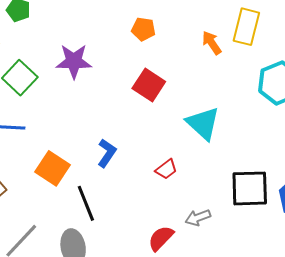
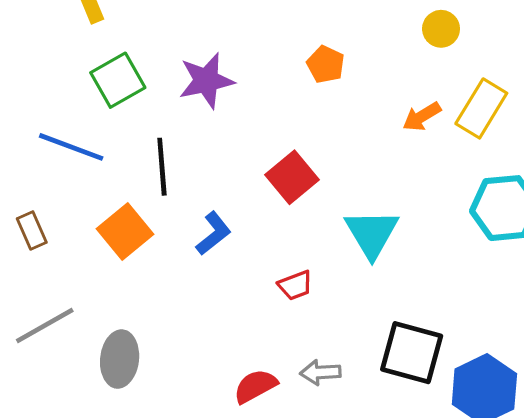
orange arrow: (212, 43) -> (422, 117), turned -105
purple star: (74, 61) -> (206, 81), turned -30
red square: (149, 85) -> (292, 177), moved
black line: (86, 203) -> (162, 167), moved

